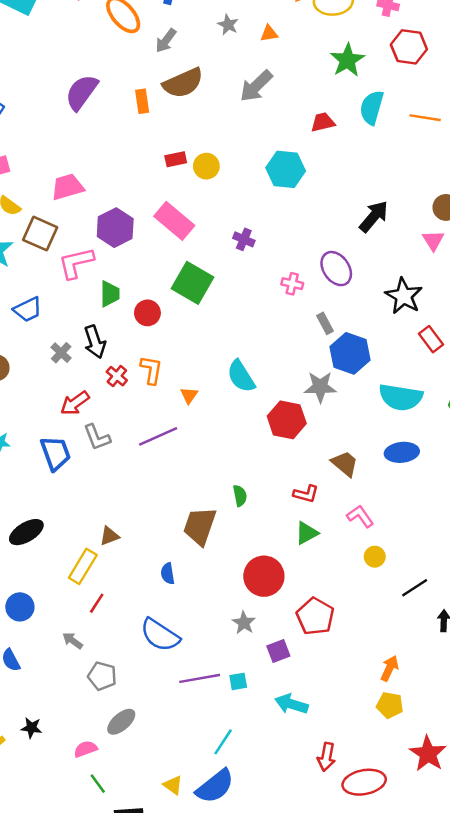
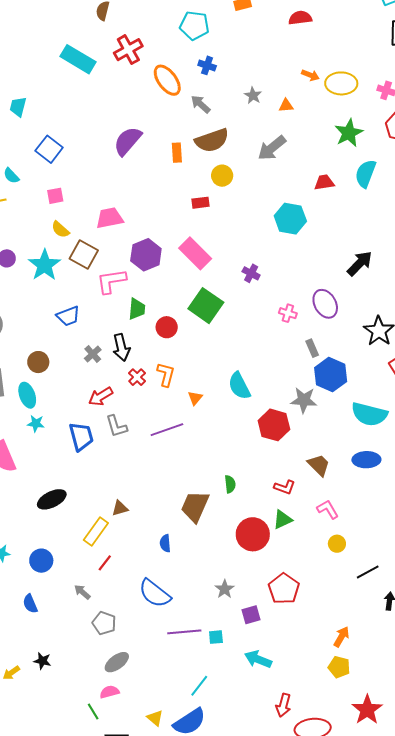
gray arrow: (166, 41) -> (201, 104), turned 90
yellow circle: (206, 166) -> (222, 176), moved
red circle: (264, 576) -> (253, 534), moved
pink semicircle: (86, 749) -> (109, 692), moved

